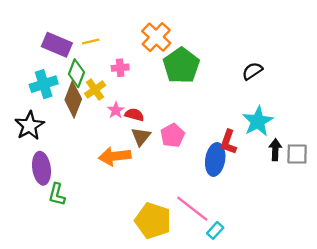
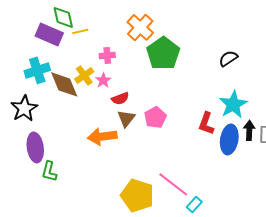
green diamond: (76, 73) -> (63, 17), moved, turned -35
brown diamond: (73, 99) -> (64, 84), turned -44
pink star: (116, 110) -> (103, 80), moved
red semicircle: (134, 115) -> (120, 98), turned 144
blue ellipse: (215, 159) -> (229, 139), moved

